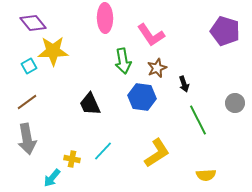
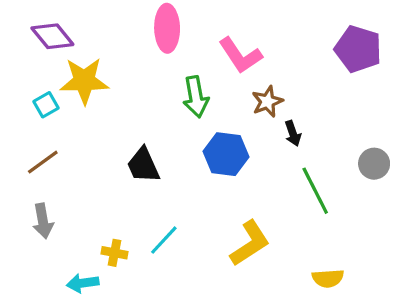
brown star: (157, 68) -> (267, 102), moved
gray arrow: (27, 139) -> (43, 221), size x0.7
cyan arrow: (52, 178) -> (83, 283), turned 42

